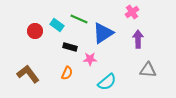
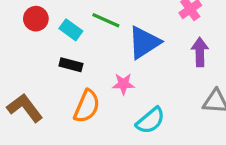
red circle: (35, 31) -> (36, 19), moved
black rectangle: (70, 47) -> (71, 65), moved
orange semicircle: (67, 73) -> (87, 106), size x1.5

